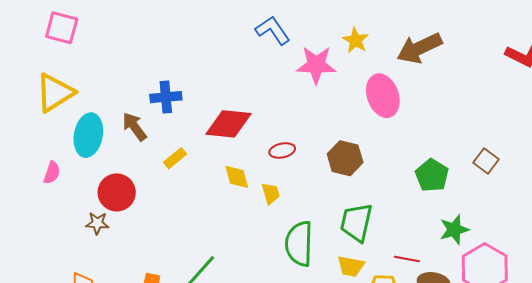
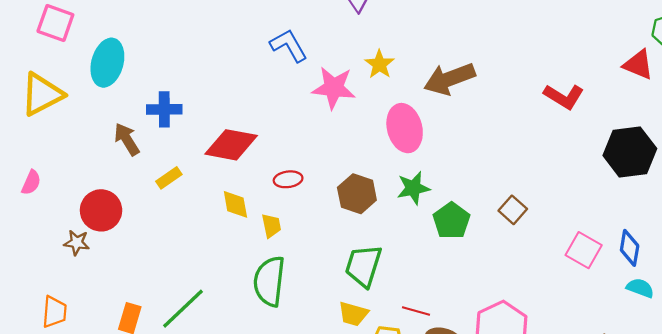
cyan ellipse: (88, 135) -> (107, 63), moved
green star: (454, 230) -> (413, 188), moved
green semicircle: (299, 244) -> (269, 281), moved

